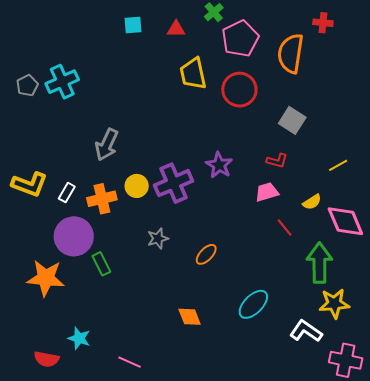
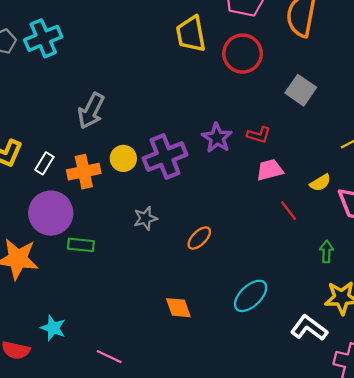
red L-shape: (277, 161) -> (259, 135), moved
green arrow: (319, 263) -> (326, 251), size x0.5
green rectangle: (101, 264) -> (81, 245), turned -60

